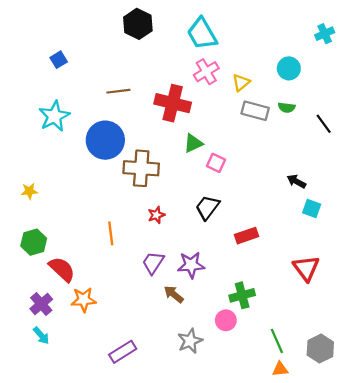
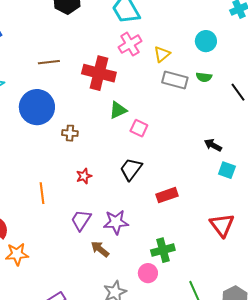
brown cross: (141, 168) -> (70, 133), size x0.5

